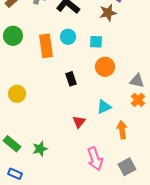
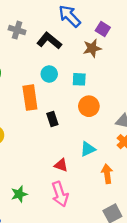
orange rectangle: (46, 46) -> (30, 98), moved
red triangle: (79, 122) -> (61, 165), turned -48
pink arrow: (95, 159) -> (60, 194), moved

